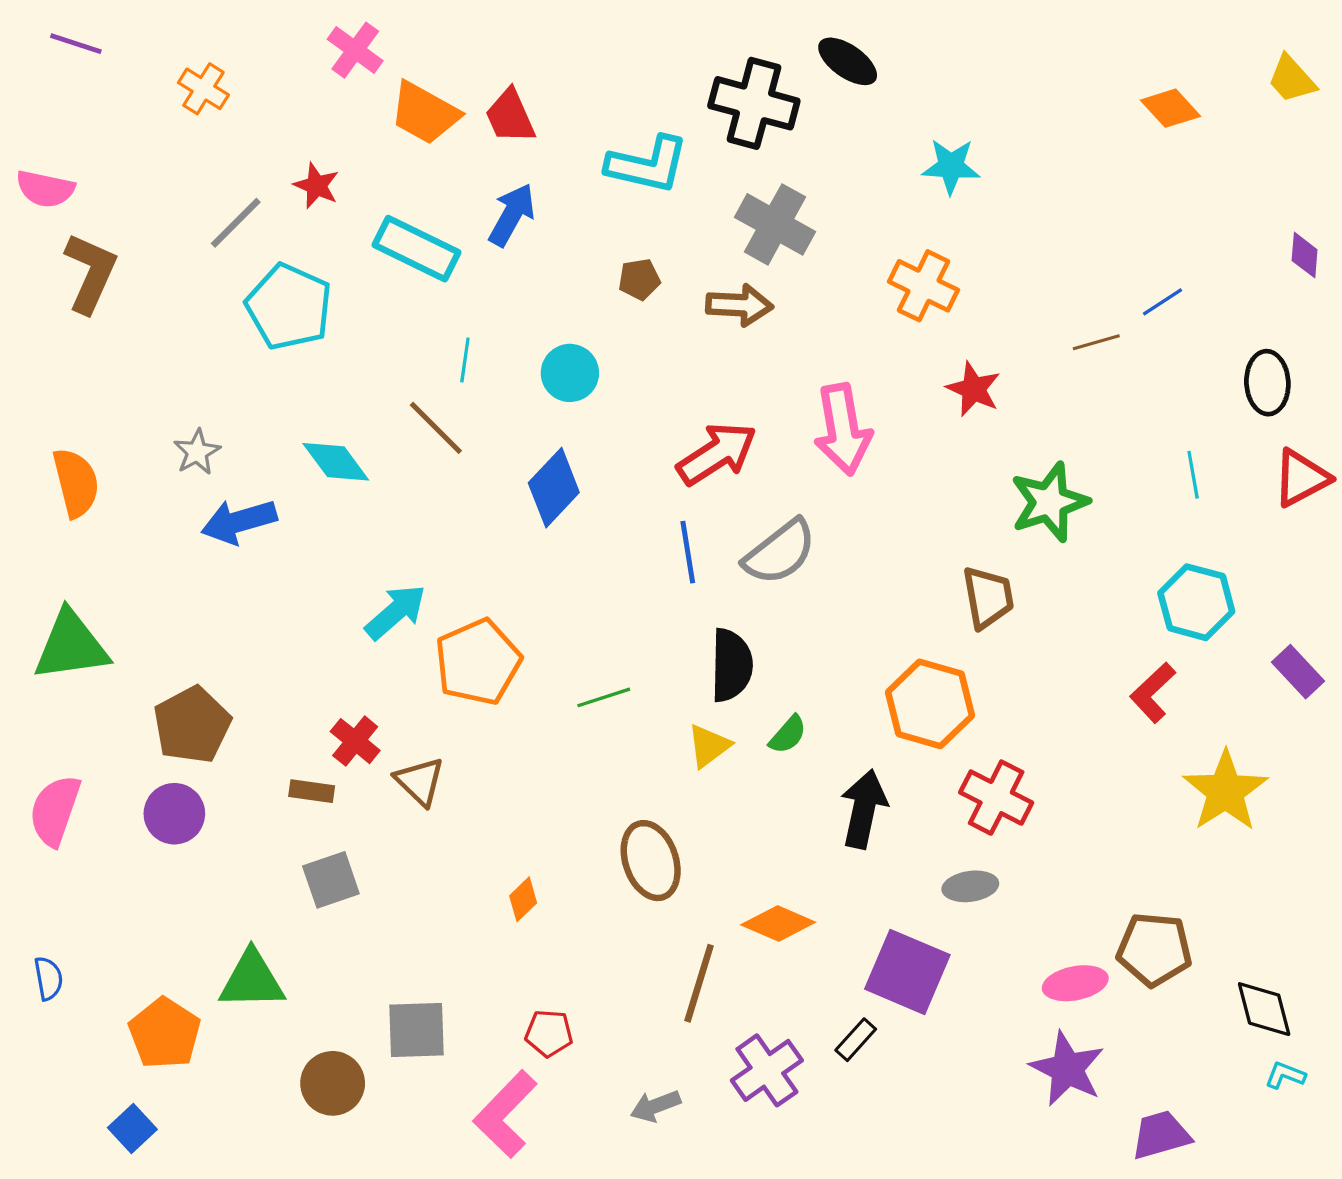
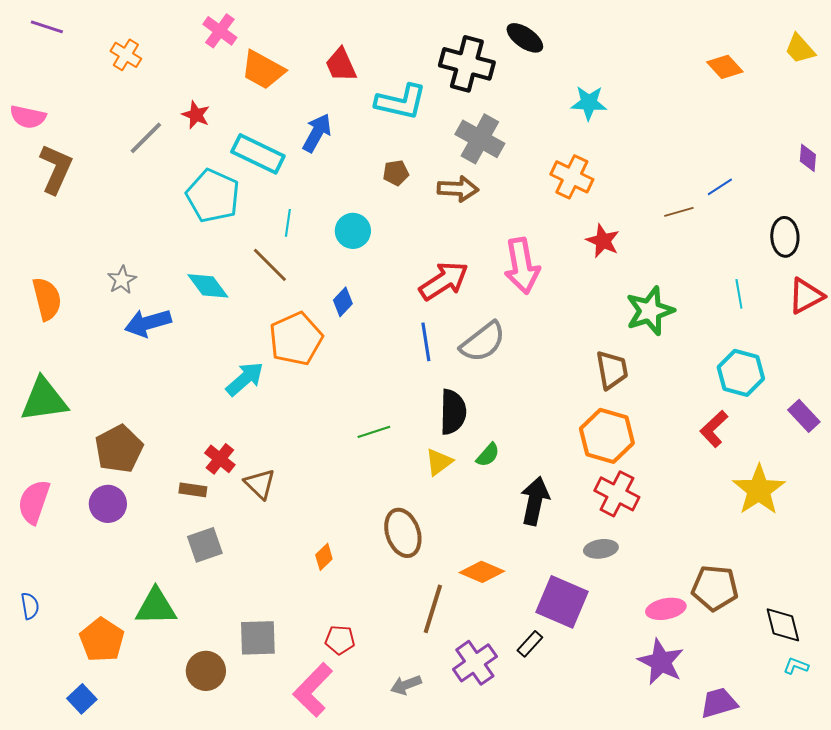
red trapezoid: (510, 116) -> (341, 65), moved
cyan pentagon: (289, 307) -> (213, 196), moved
blue diamond: (554, 488) -> (343, 302), size x0.6
orange pentagon: (478, 662) -> (296, 339), moved
orange hexagon: (930, 704) -> (607, 436), moved

